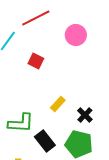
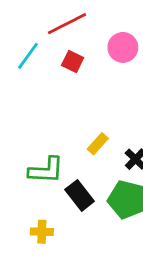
red square: (36, 61) -> (73, 61), moved

